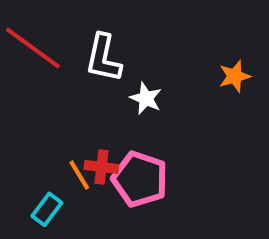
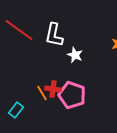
cyan rectangle: (47, 209) -> (16, 110), moved

